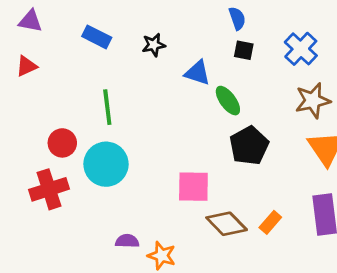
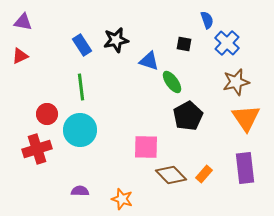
blue semicircle: (237, 18) -> (207, 20), moved
blue rectangle: (97, 37) -> (82, 45), moved, turned 30
black star: (154, 45) -> (116, 40), size x1.4
purple semicircle: (127, 241) -> (80, 191), moved

